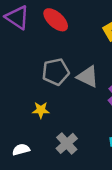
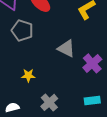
gray pentagon: (56, 72) -> (22, 30), moved, turned 30

